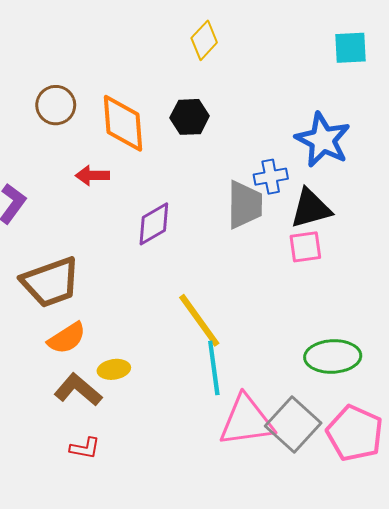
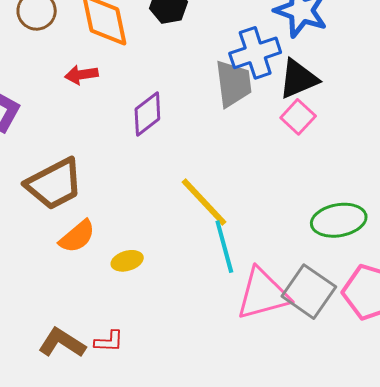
blue cross: (271, 177) -> (255, 53), size x1.5
pink square: (305, 247) -> (298, 117), turned -32
brown L-shape: (78, 390) -> (62, 343), moved

